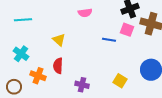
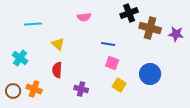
cyan line: (23, 20) -> (33, 24), moved
pink square: (127, 30) -> (112, 63), moved
orange cross: (38, 76) -> (34, 89), moved

